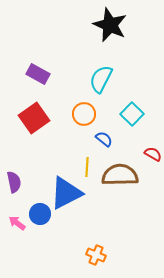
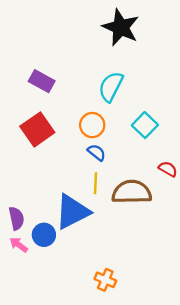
blue semicircle: (104, 139) -> (97, 152), moved
purple semicircle: (14, 182) -> (16, 218), moved

